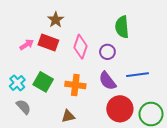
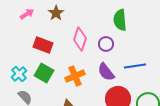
red rectangle: (48, 43) -> (43, 45), moved
pink arrow: (27, 45) -> (27, 14), moved
orange cross: (75, 85) -> (75, 76), turned -30

